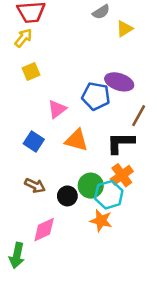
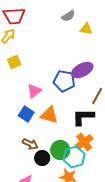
yellow triangle: (124, 29) -> (86, 29), turned 40
purple ellipse: (119, 82) -> (82, 70), turned -45
blue square: (34, 142) -> (26, 114), moved
brown arrow: (35, 186) -> (30, 144), moved

